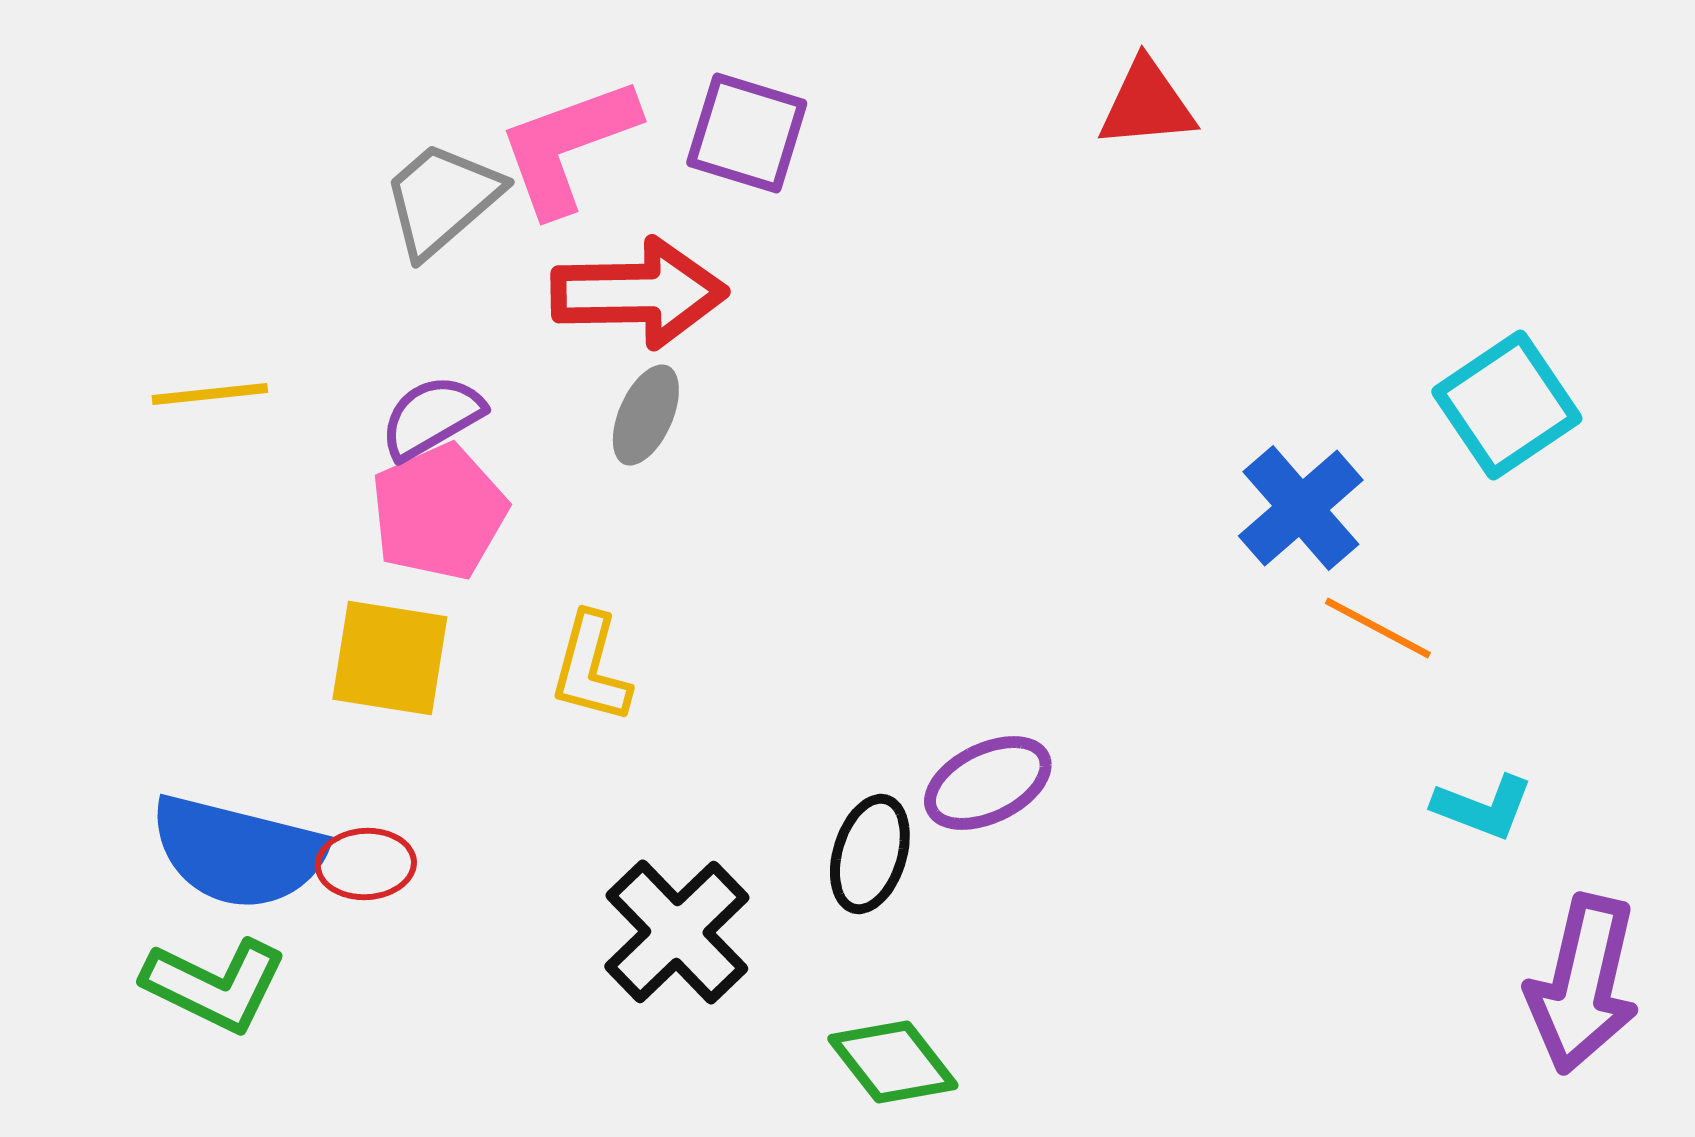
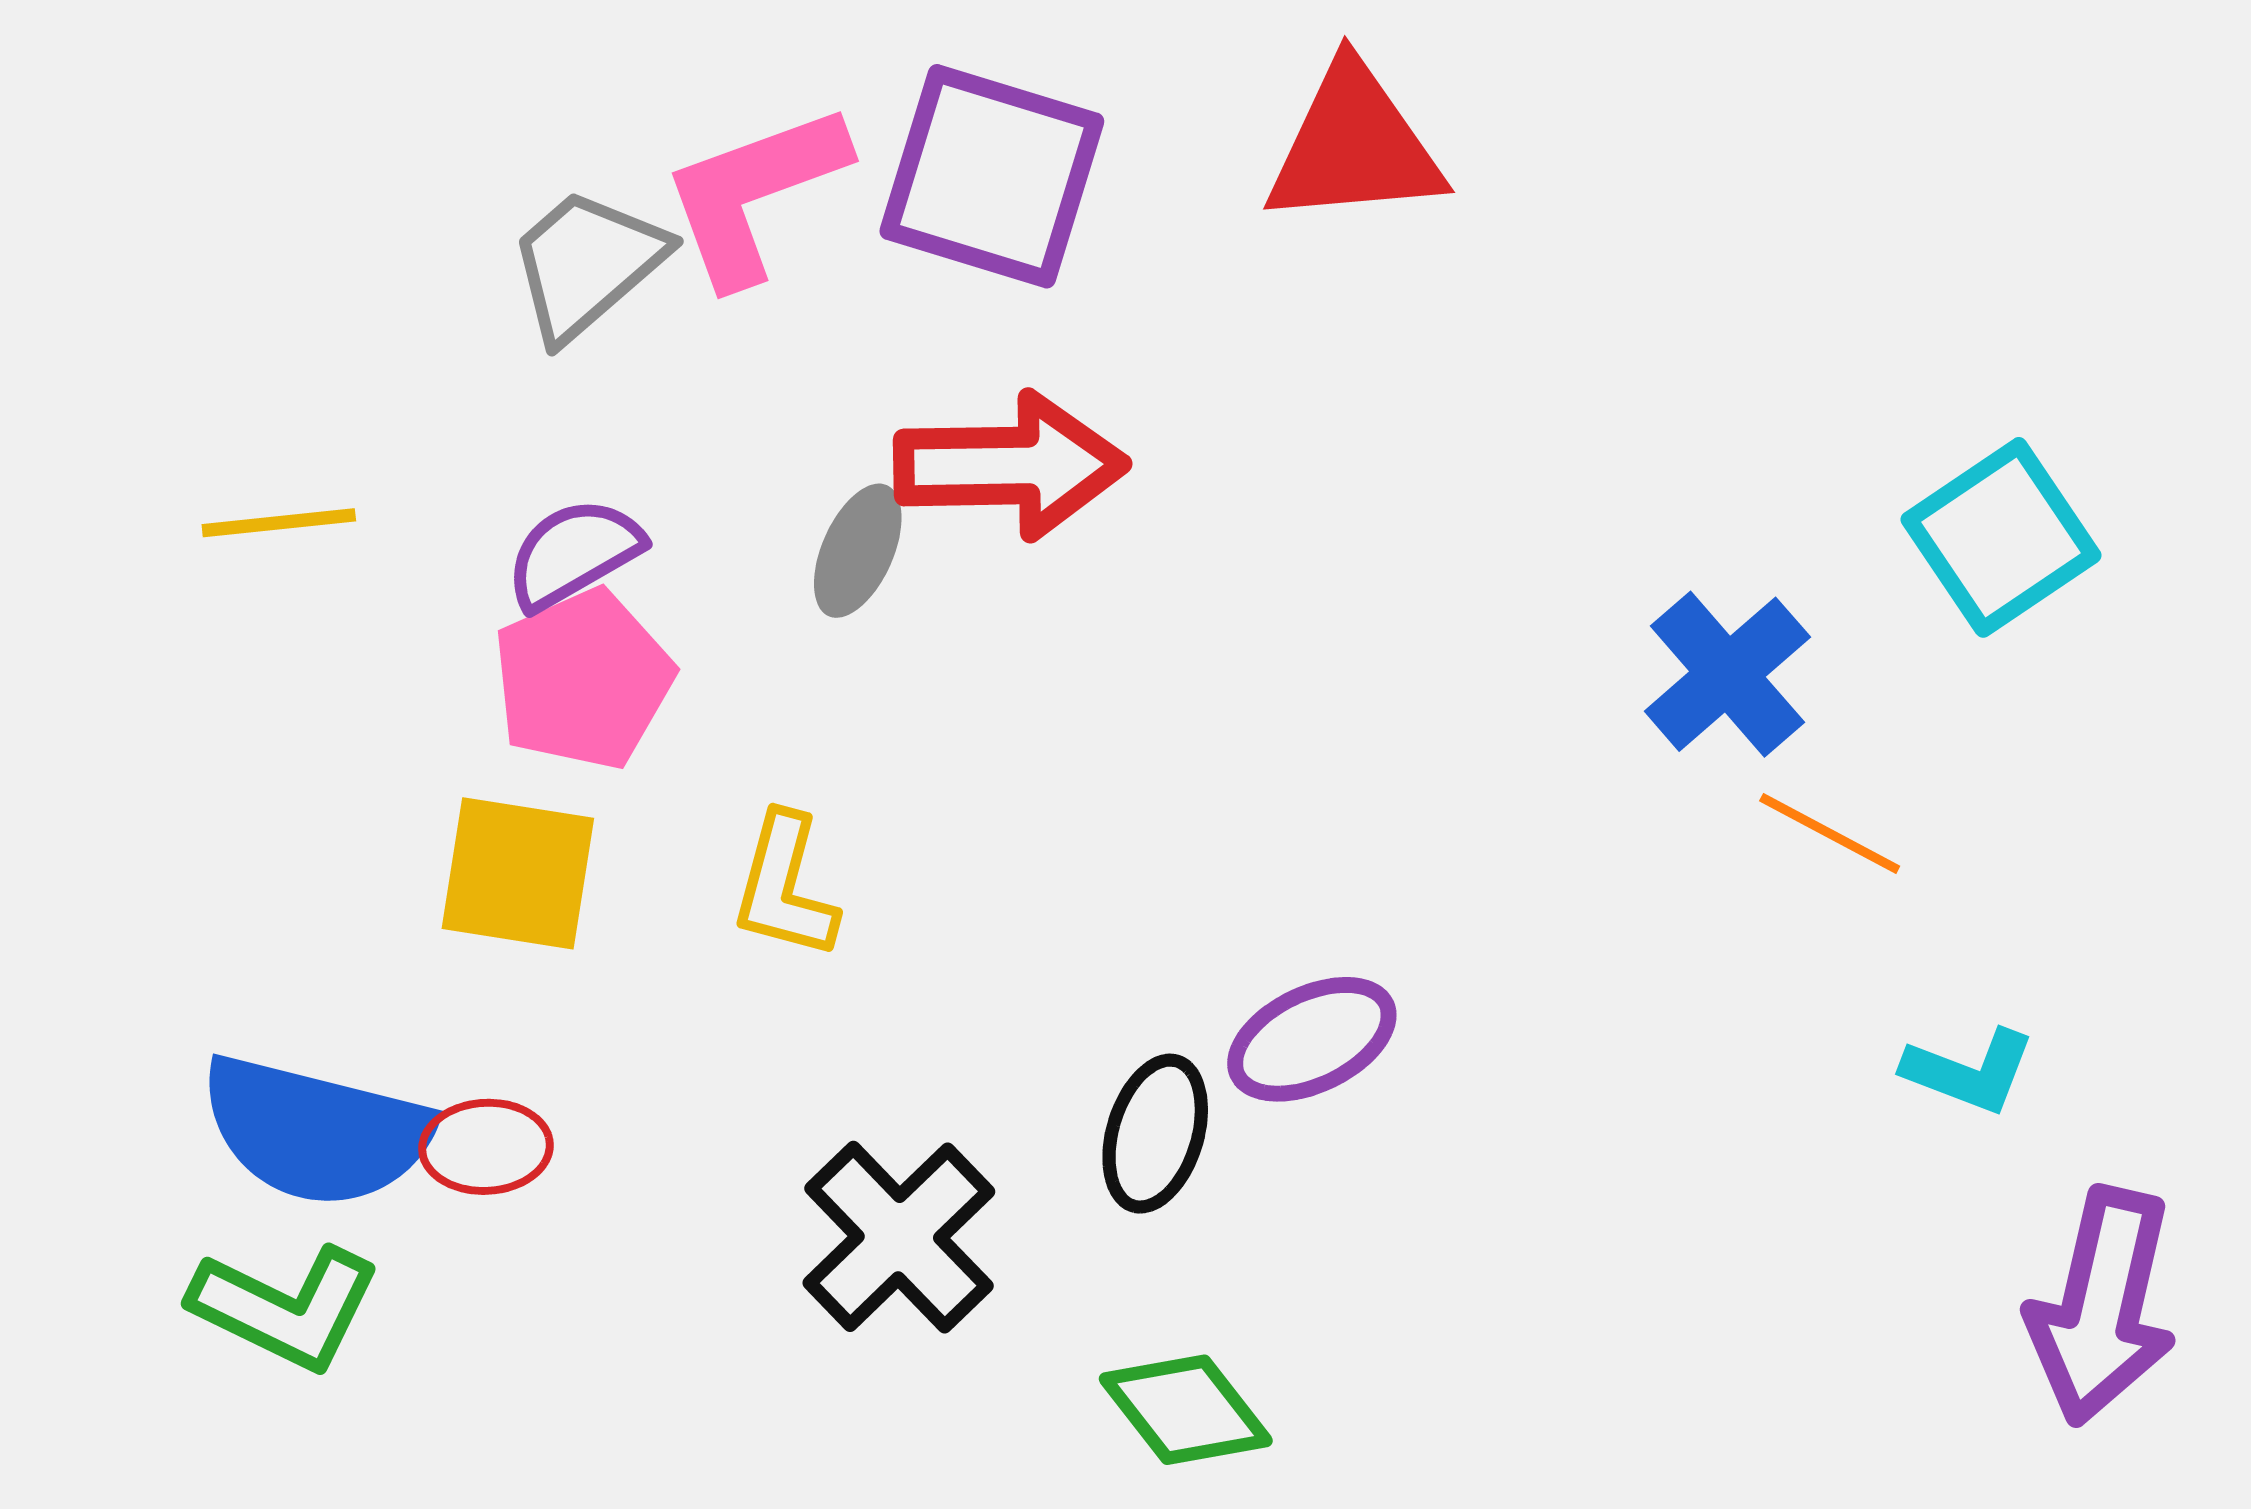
red triangle: (1147, 104) -> (1354, 146), moved, size x1.4
purple square: (747, 133) -> (992, 176), size x1.4
red arrow: (639, 293) -> (1010, 466), moved

